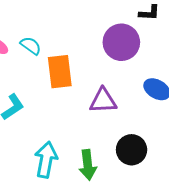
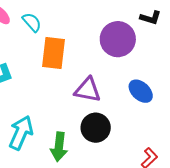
black circle: (132, 150) -> (96, 128), moved

